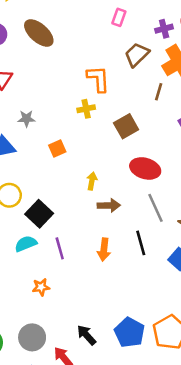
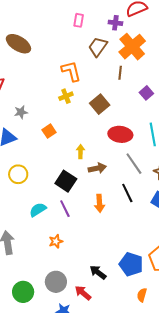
purple cross: (164, 29) -> (115, 23), turned 32
black square: (39, 214) -> (66, 181), moved

